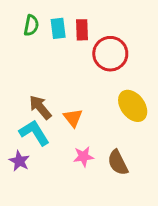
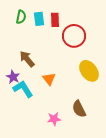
brown arrow: (40, 107) -> (27, 59), moved
pink star: (83, 157) -> (54, 119), moved
purple star: (19, 161) -> (13, 77), moved

